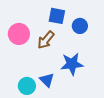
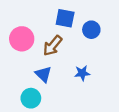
blue star: (72, 64) -> (82, 73), size x0.6
blue triangle: (47, 80) -> (43, 74), moved

